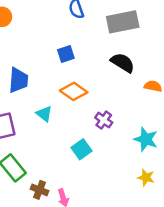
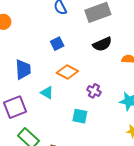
black semicircle: (123, 63) -> (102, 44), turned 132
cyan square: (82, 149) -> (80, 116), turned -35

